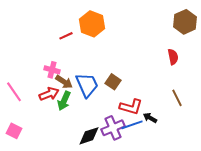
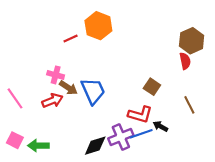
brown hexagon: (185, 22) -> (192, 41), moved
brown square: (113, 82) -> (152, 87), moved
green arrow: (64, 101) -> (38, 146), moved, turned 66

